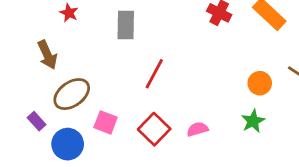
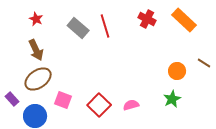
gray rectangle: (126, 25) -> (78, 28), turned -50
brown arrow: (47, 55) -> (36, 50), moved
red line: (154, 74) -> (105, 26), moved, turned -45

